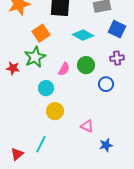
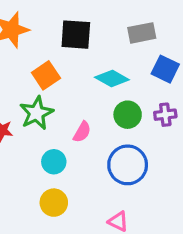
green circle: (86, 65) -> (128, 115), moved
blue circle: (106, 84) -> (128, 165), moved, size x1.6
yellow circle: (55, 111) -> (54, 203), moved

